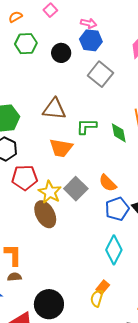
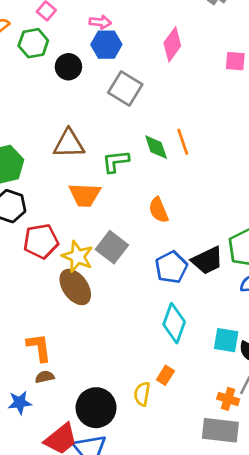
green hexagon: (26, 44) -> (33, 43), moved
green diamond: (119, 133) -> (156, 147), moved
orange semicircle: (108, 183) -> (159, 210), moved, turned 30
yellow semicircle: (97, 298) -> (142, 394), moved

